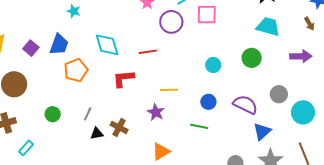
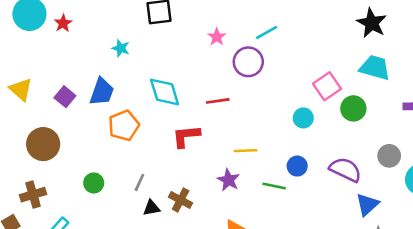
pink square: (207, 15) -> (327, 86), moved, turned -35
green line: (199, 126) -> (274, 186), moved

